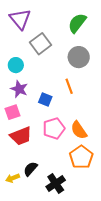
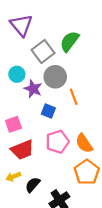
green semicircle: (77, 23) -> (70, 41), moved
gray circle: (79, 57) -> (55, 77), moved
purple star: (19, 89) -> (33, 89), moved
yellow arrow: (13, 178) -> (13, 177), moved

